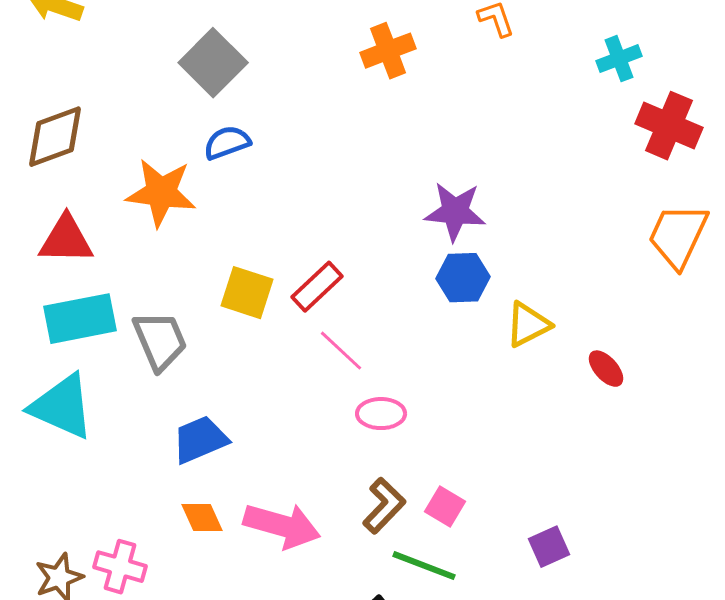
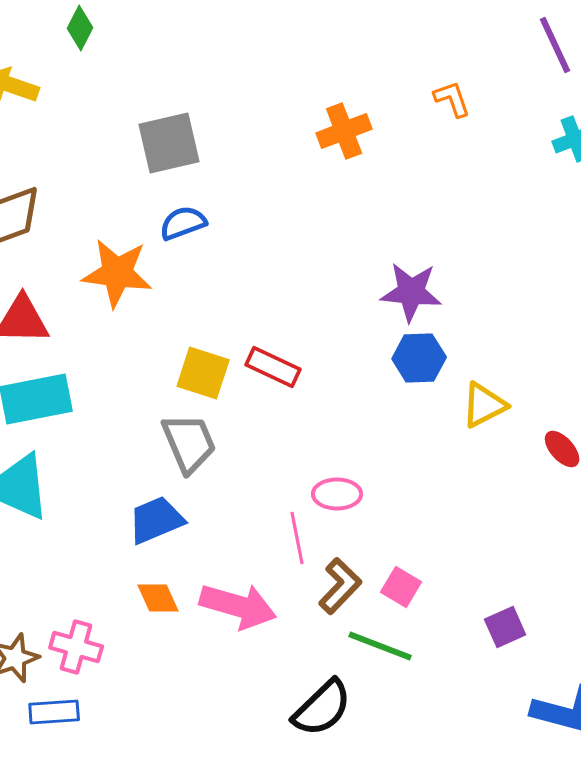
gray square: (213, 63) -> (169, 143), turned 32
red rectangle: (317, 287) -> (273, 367), turned 68
gray trapezoid: (160, 341) -> (189, 443), moved
pink line: (341, 351) -> (297, 538), moved, turned 36

